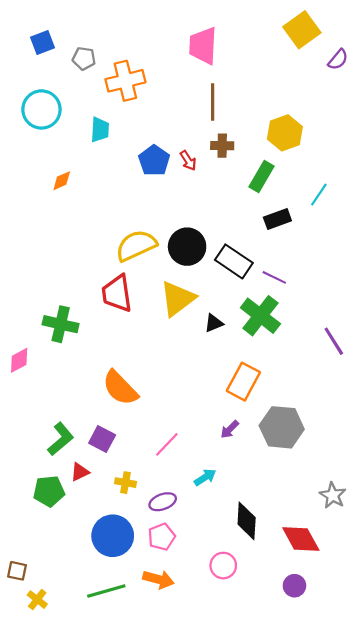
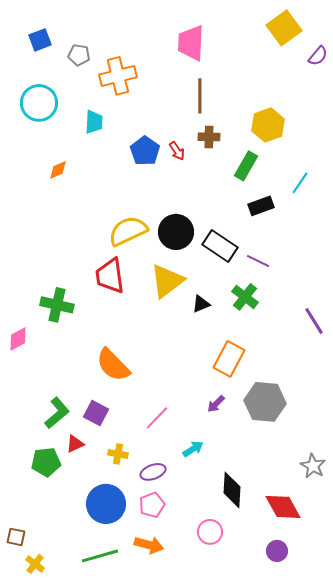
green cross: (260, 316) -> (245, 297), size x0.7

